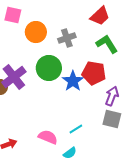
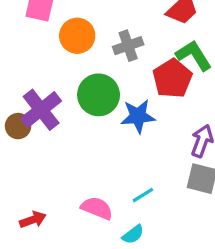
red pentagon: (94, 73) -> (172, 78), moved, turned 30
blue star: (73, 81) -> (138, 116), turned 30

